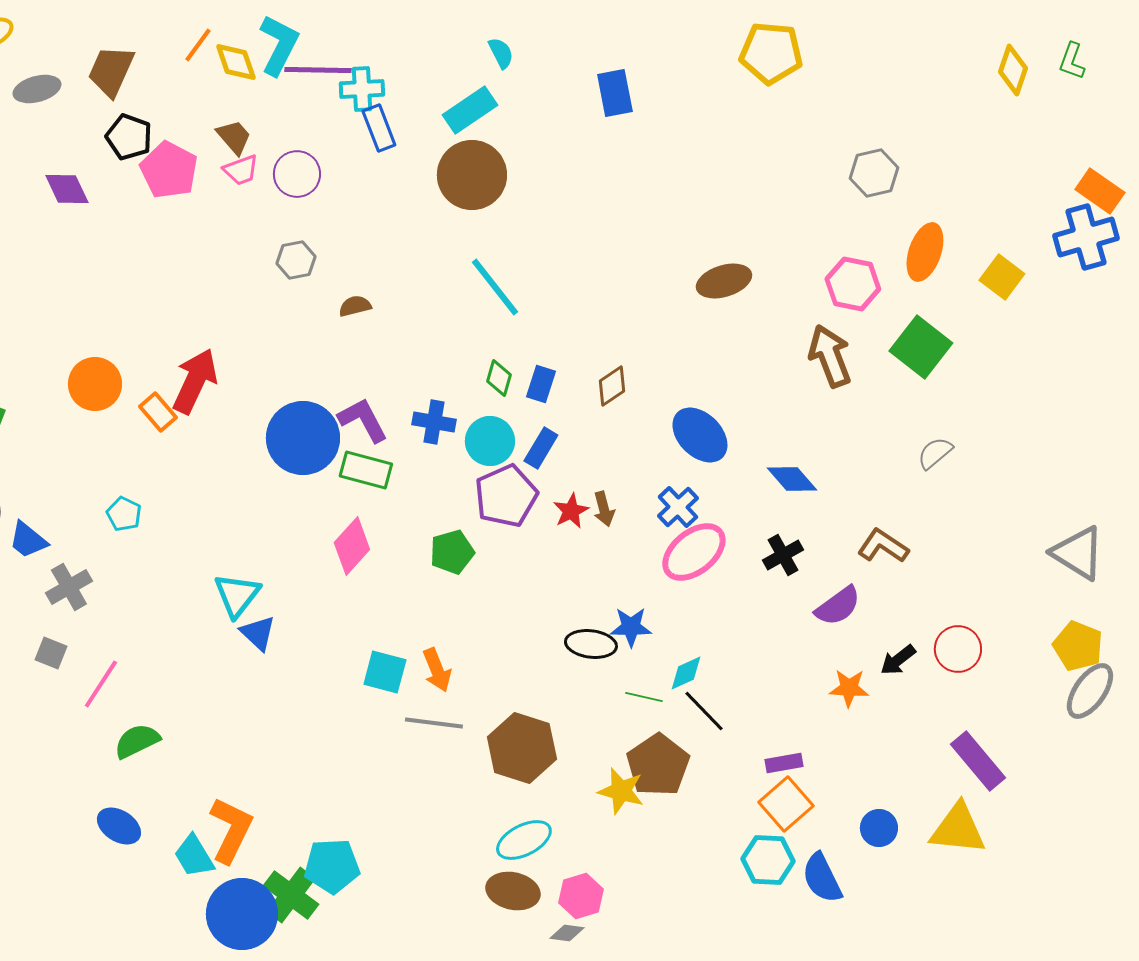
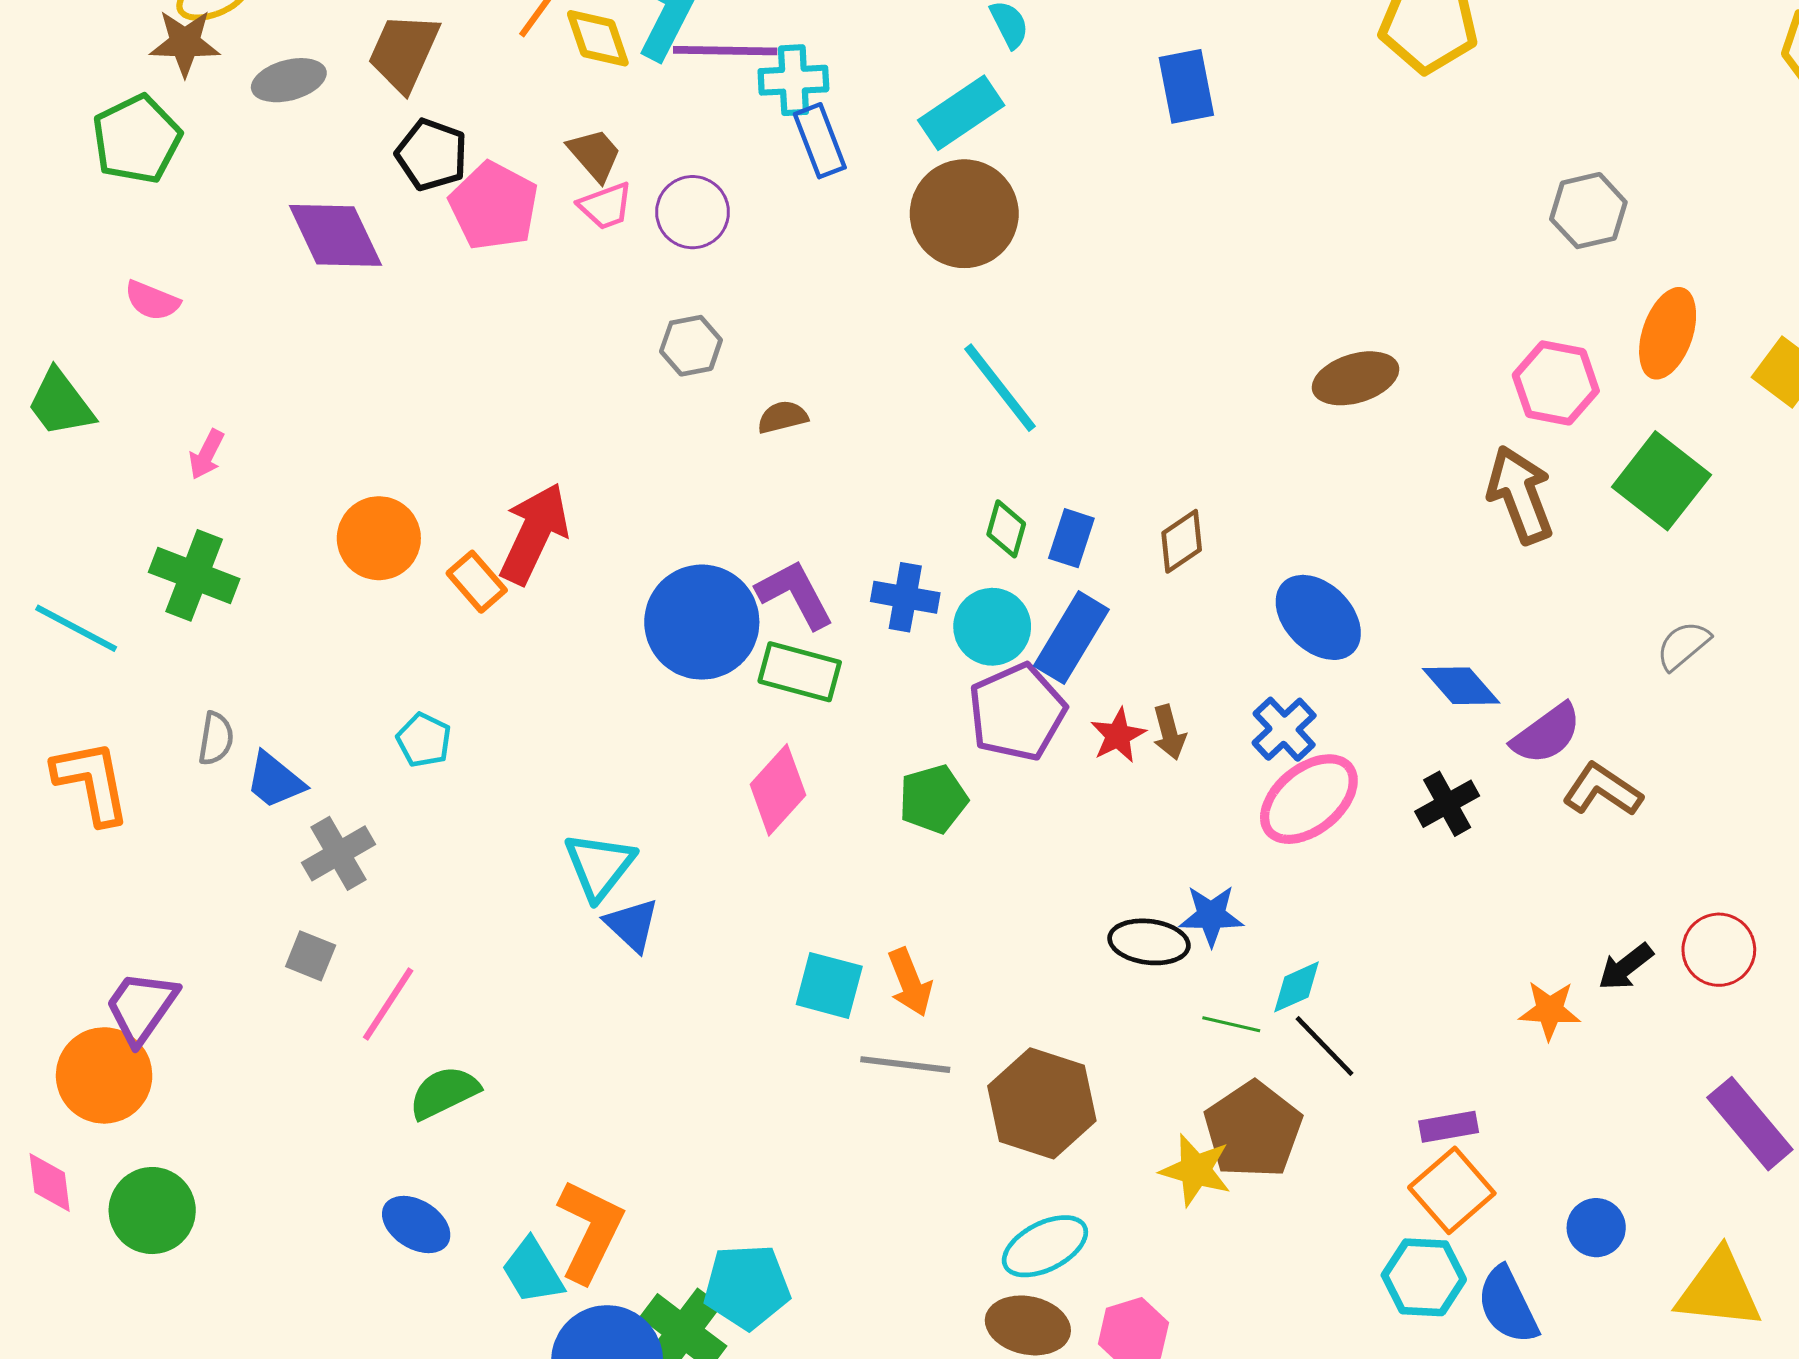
purple diamond: (67, 189) -> (335, 235), size x1.4
blue rectangle: (541, 448) -> (1071, 638), size x1.4
purple semicircle: (838, 606) -> (1546, 734), moved
yellow triangle: (958, 829) -> (1719, 1290), moved

